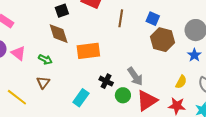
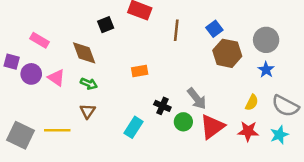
blue square: (153, 19) -> (214, 29), turned 32
brown diamond: (59, 34) -> (84, 53), moved
orange rectangle: (88, 51) -> (140, 71), size x0.6
yellow line: (17, 97) -> (57, 130), turned -35

